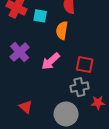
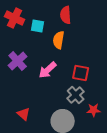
gray cross: (79, 87) -> (76, 95), turned -30

